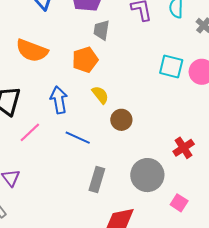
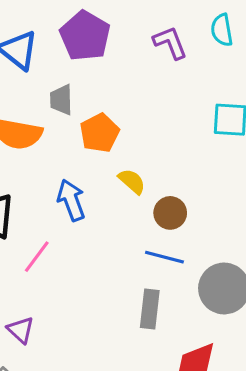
gray trapezoid: (101, 30) -> (61, 100), moved
blue line: (78, 138) -> (164, 257), moved

